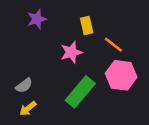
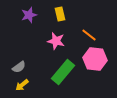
yellow rectangle: (87, 25) -> (60, 14), moved
pink star: (71, 52) -> (56, 41), turned 30

